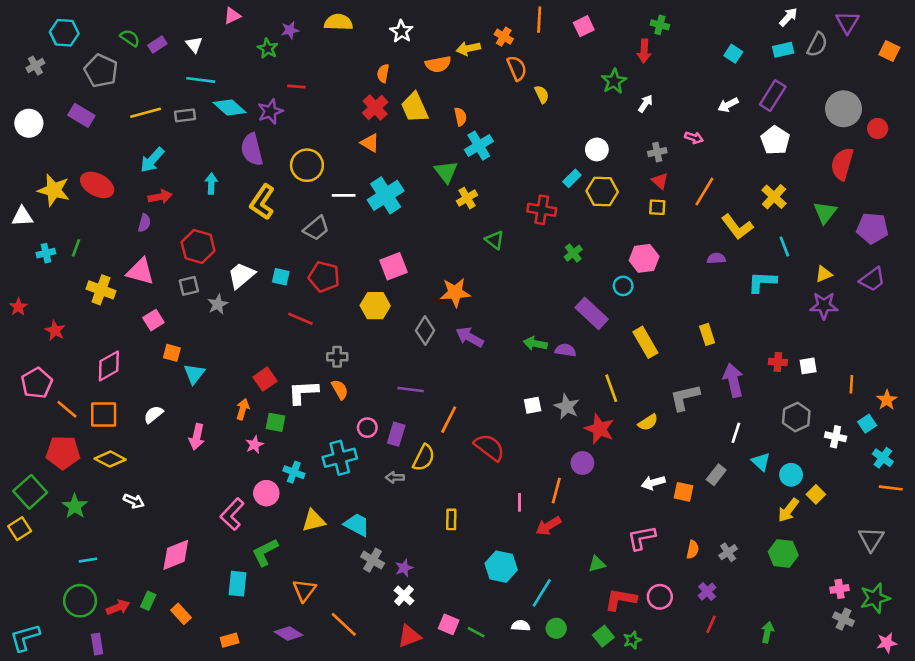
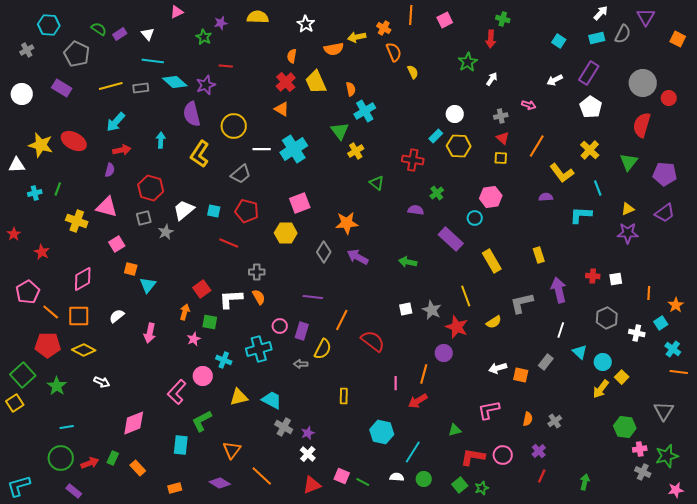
purple semicircle: (565, 350) -> (416, 210), moved
green hexagon: (783, 554) -> (625, 427), moved
purple rectangle: (97, 644) -> (74, 491), turned -42

